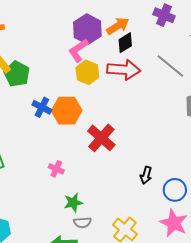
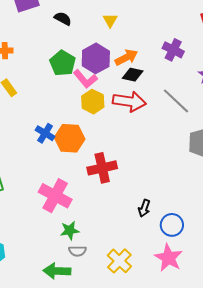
black diamond: (125, 43) -> (133, 75), turned 40
pink L-shape: (78, 50) -> (85, 79), turned -100
green pentagon: (17, 74) -> (63, 63), moved
red cross: (101, 138) -> (102, 168), turned 32
pink cross: (56, 169) -> (55, 196), size x2.0

